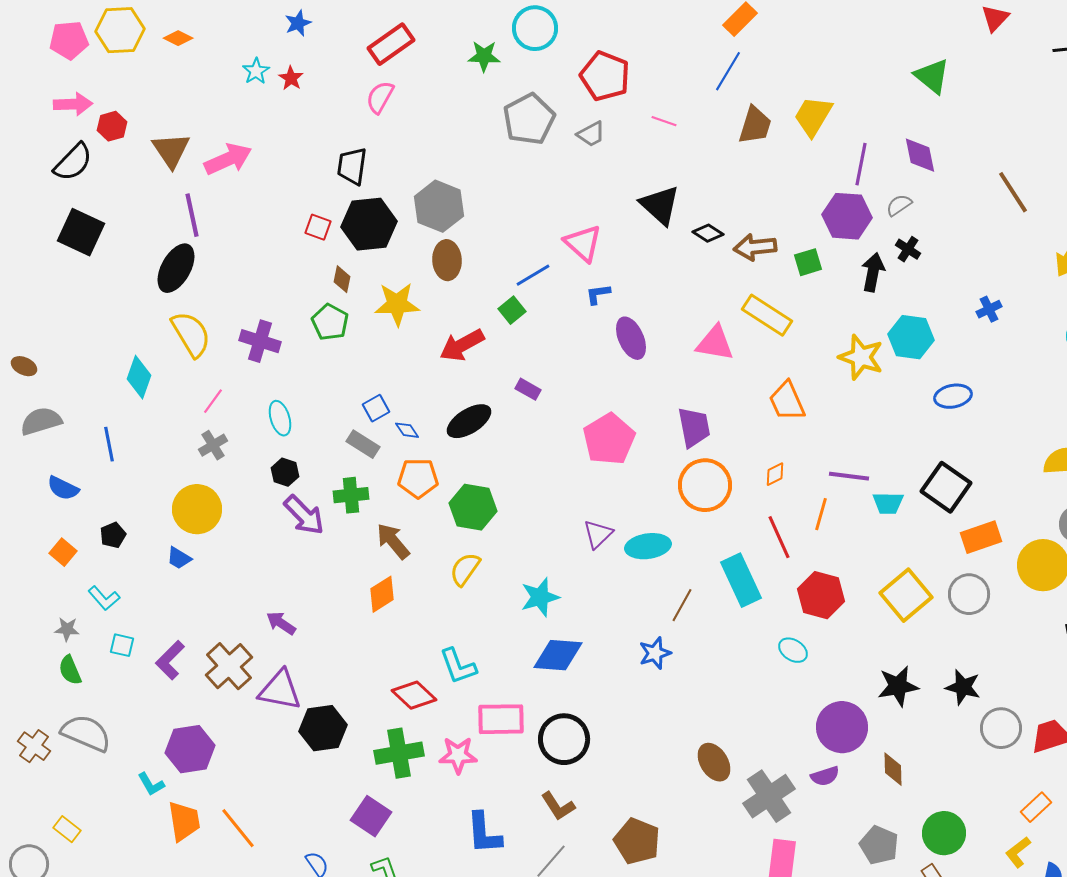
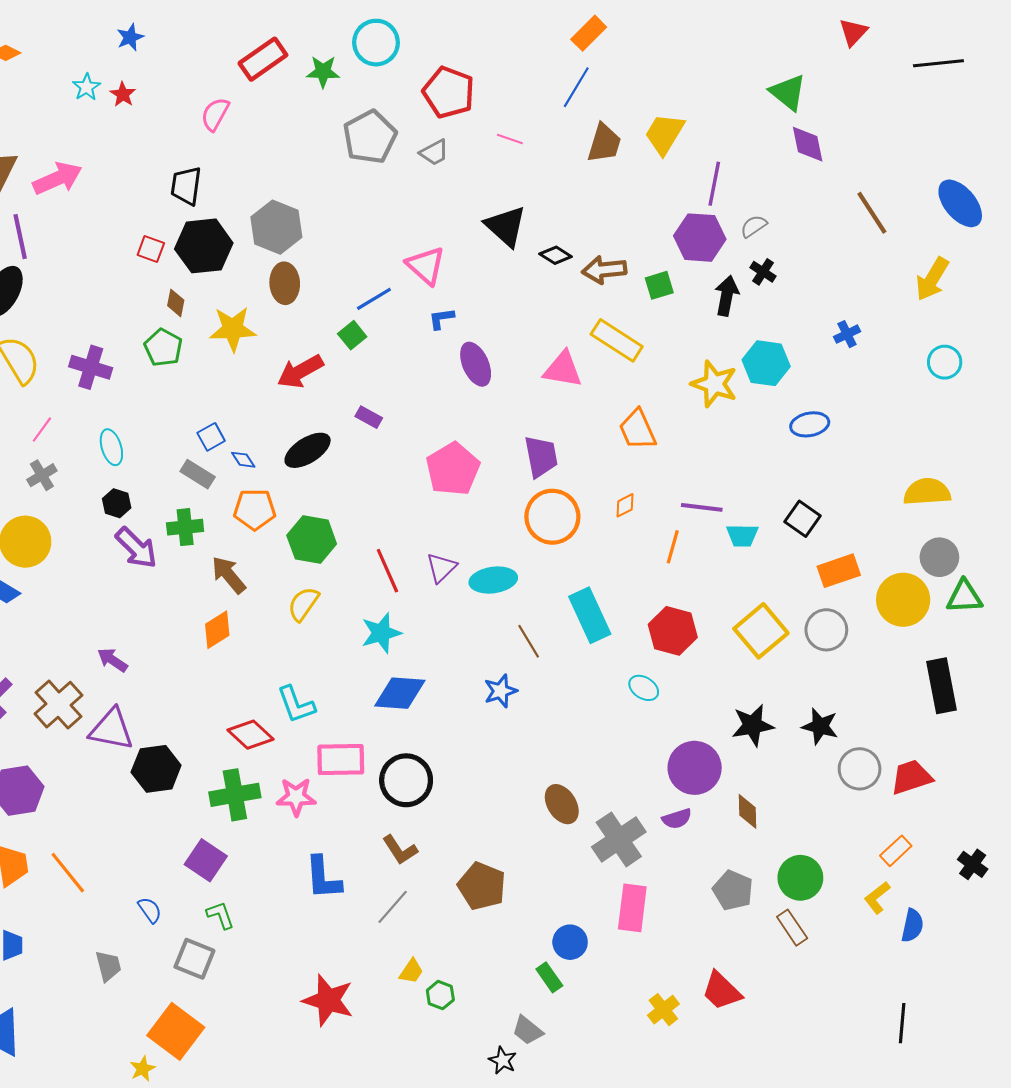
red rectangle: (391, 44) -> (263, 59), moved
purple diamond: (920, 155) -> (808, 144), moved
black square: (946, 487) -> (802, 519), size x0.7
red line: (779, 537) -> (387, 571), moved
brown line: (682, 605) -> (529, 641), turned -60

